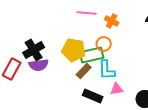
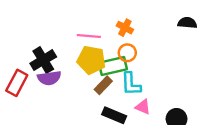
pink line: (87, 13) -> (89, 36), moved
orange cross: (112, 21) -> (125, 28), moved
pink triangle: (117, 89) -> (143, 107), turned 32

